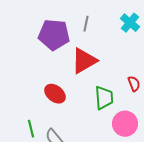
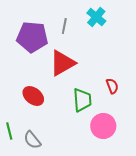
cyan cross: (130, 23) -> (96, 17), moved

